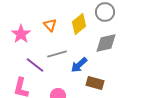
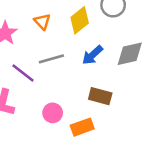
gray diamond: (106, 43) -> (130, 54), moved
blue arrow: (79, 65) -> (92, 55), moved

